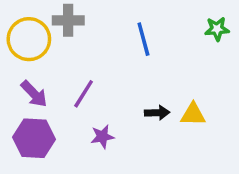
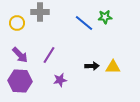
green star: (217, 29) -> (105, 17), moved
yellow circle: (29, 39) -> (17, 23), size x0.6
blue line: (143, 39) -> (84, 23), turned -36

